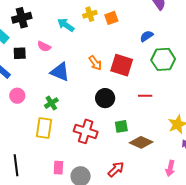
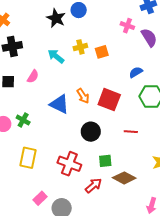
pink semicircle: (44, 46) -> (33, 76), turned -88
blue triangle: (60, 72) -> (59, 104), moved
green cross: (51, 103) -> (23, 120), moved, turned -32
pink rectangle: (58, 168) -> (40, 198), turned 40
red arrow: (116, 169) -> (93, 186), moved

